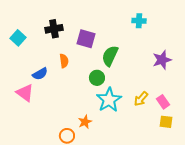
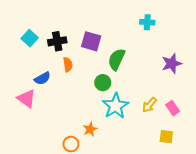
black cross: (54, 29) -> (57, 41), moved
cyan square: (18, 38) -> (30, 38), moved
yellow square: (166, 122) -> (166, 137), moved

